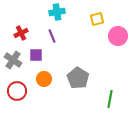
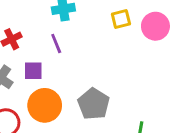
pink circle: (118, 36) -> (155, 26), moved
orange circle: (44, 79) -> (45, 105), size x1.5

